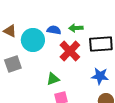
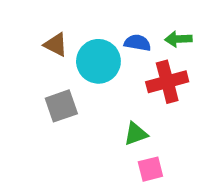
red cross: (70, 51) -> (167, 82), turned 30

